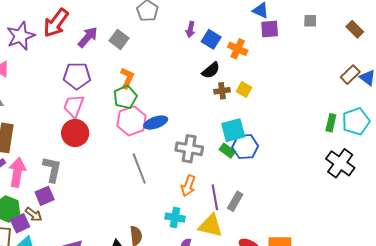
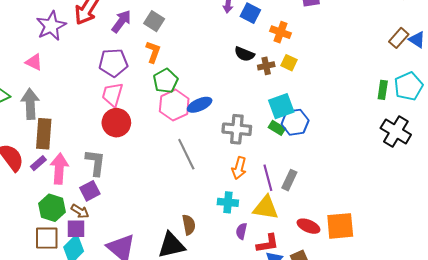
orange cross: (238, 49) -> (281, 32), moved
black semicircle: (211, 70) -> (244, 54), moved, turned 66
orange L-shape: (127, 78) -> (153, 52), moved
purple square: (20, 223) -> (76, 229), moved, turned 30

